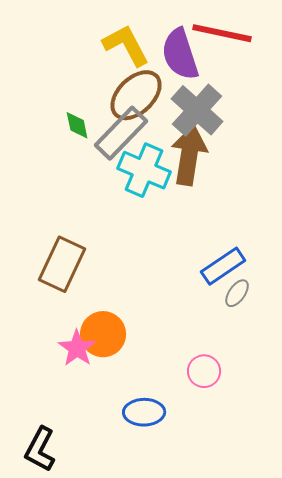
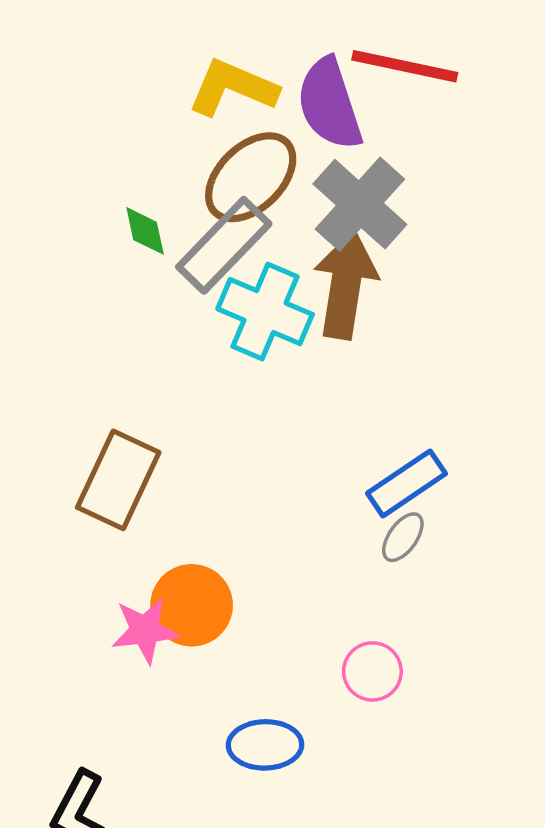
yellow L-shape: (126, 45) -> (233, 88), turned -39
gray ellipse: (237, 293) -> (403, 537), moved
pink star: (77, 348) -> (145, 630), turned 30

